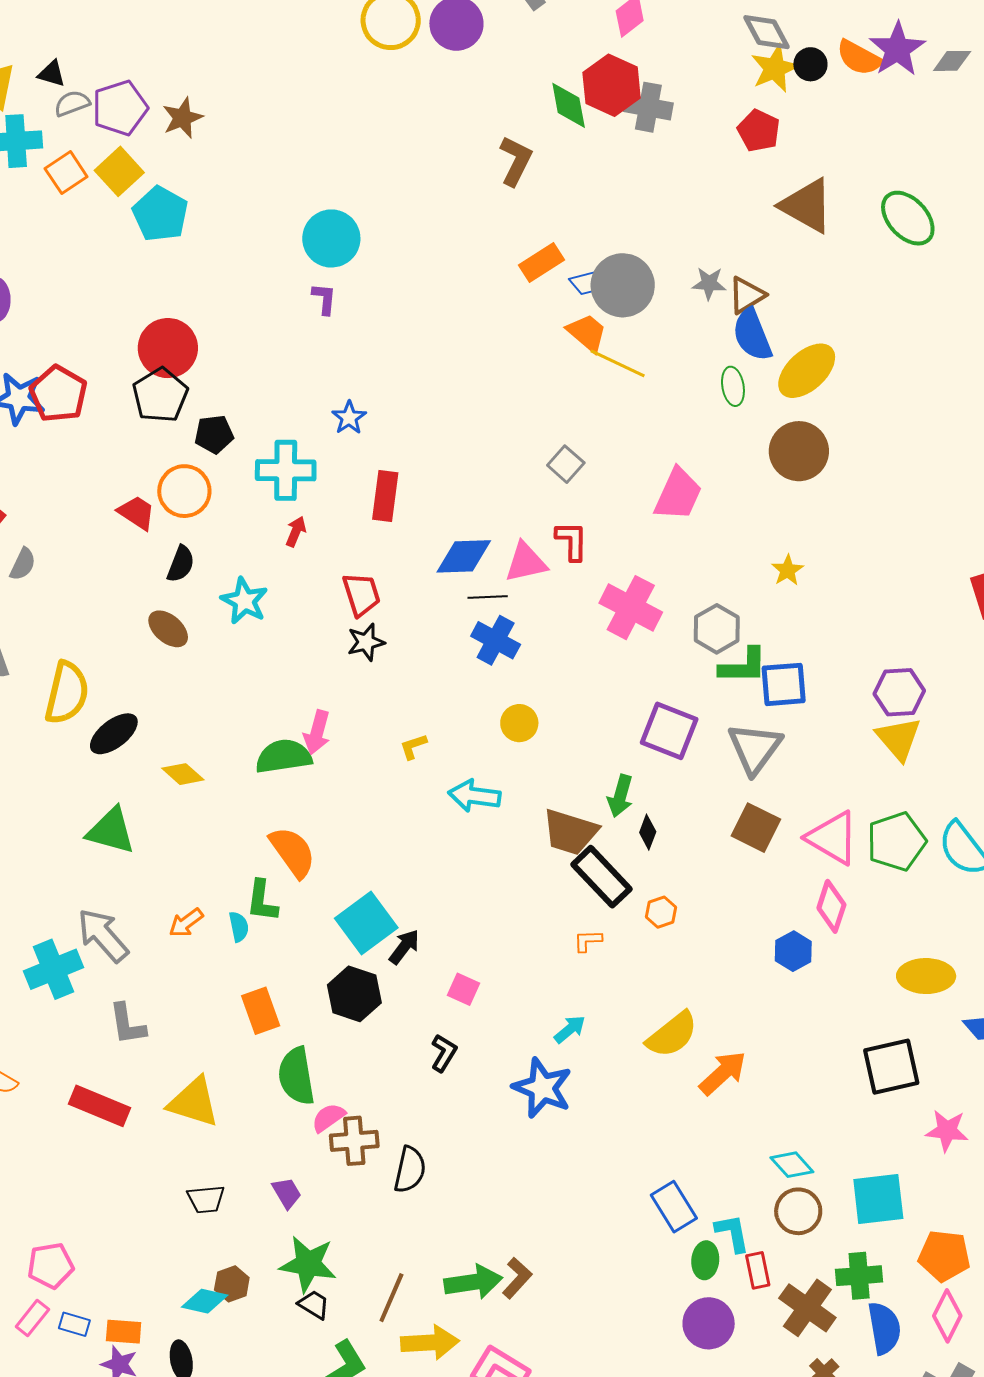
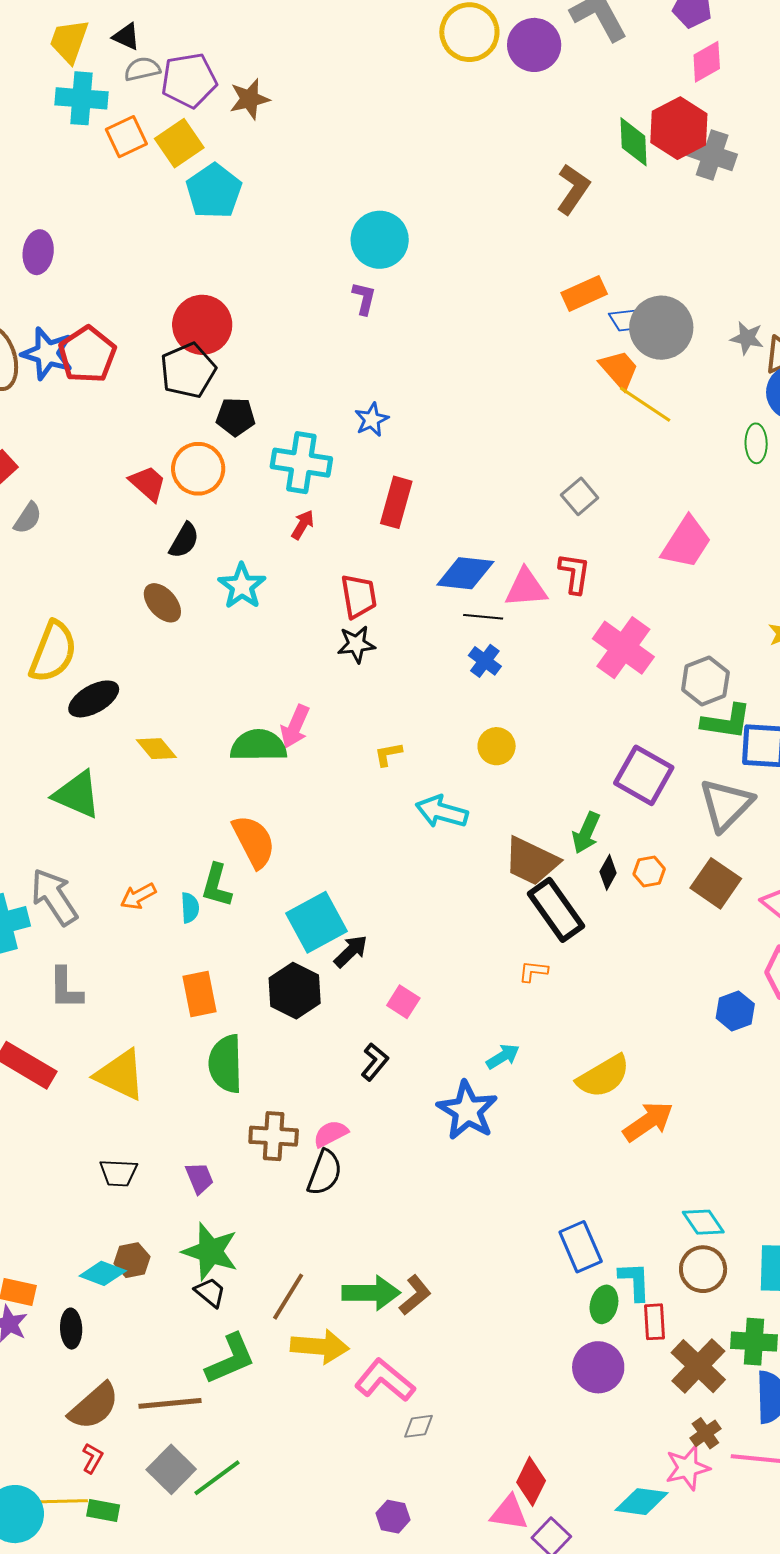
blue cross: (496, 640) -> (485, 661), size x0.7
orange hexagon: (661, 912) -> (649, 872), moved
pink semicircle: (328, 1118) -> (331, 1134), moved

